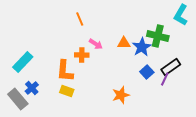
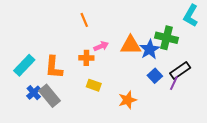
orange triangle: (124, 43) -> (131, 45), size x1.5
pink arrow: (96, 44) -> (101, 46), turned -56
orange L-shape: (65, 71) -> (54, 67), moved
yellow rectangle: (67, 91) -> (94, 85), moved
gray rectangle: (18, 99) -> (50, 96), moved

